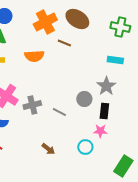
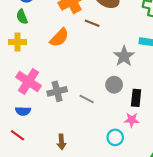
orange semicircle: (34, 56) -> (59, 38), turned -42
gray star: (106, 86) -> (124, 56), moved
brown arrow: (48, 149) -> (61, 142), moved, turned 48

